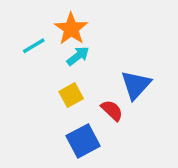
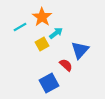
cyan arrow: (78, 56) -> (56, 33), moved
yellow square: (71, 95) -> (42, 44), moved

